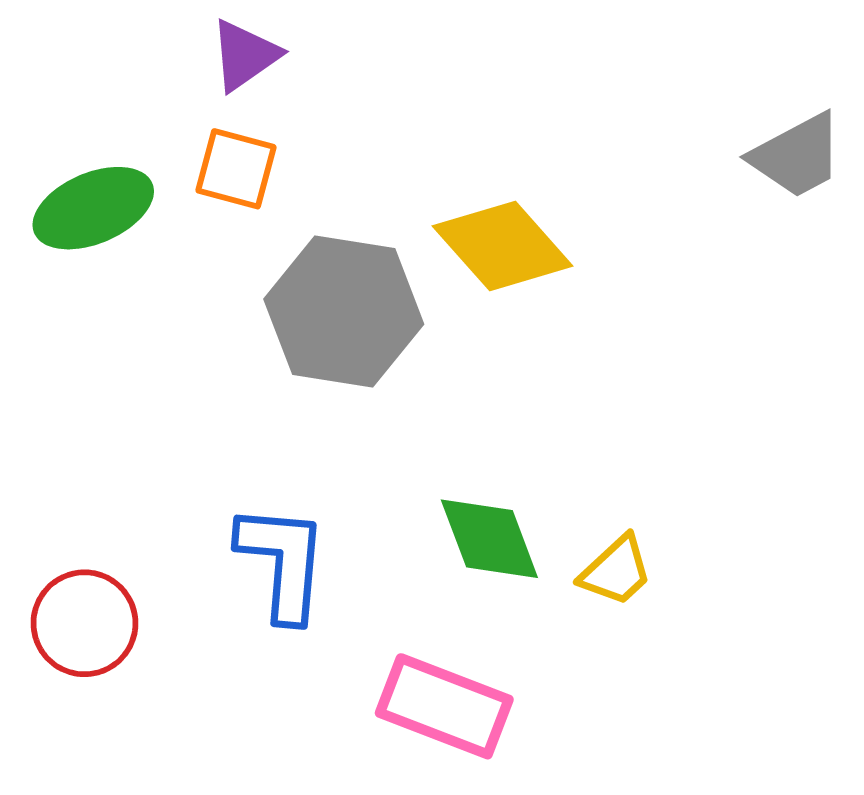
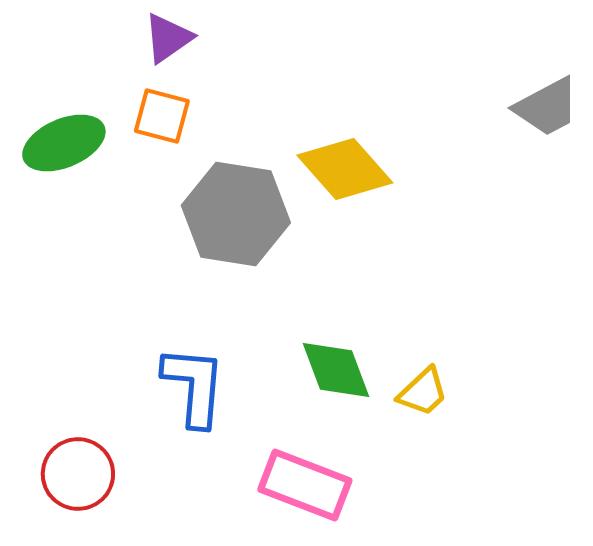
red circle: (84, 623) -> (78, 474), moved

